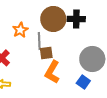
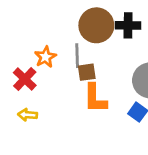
orange star: (20, 30) -> (45, 57), moved
orange L-shape: (52, 72) -> (95, 98), turned -30

